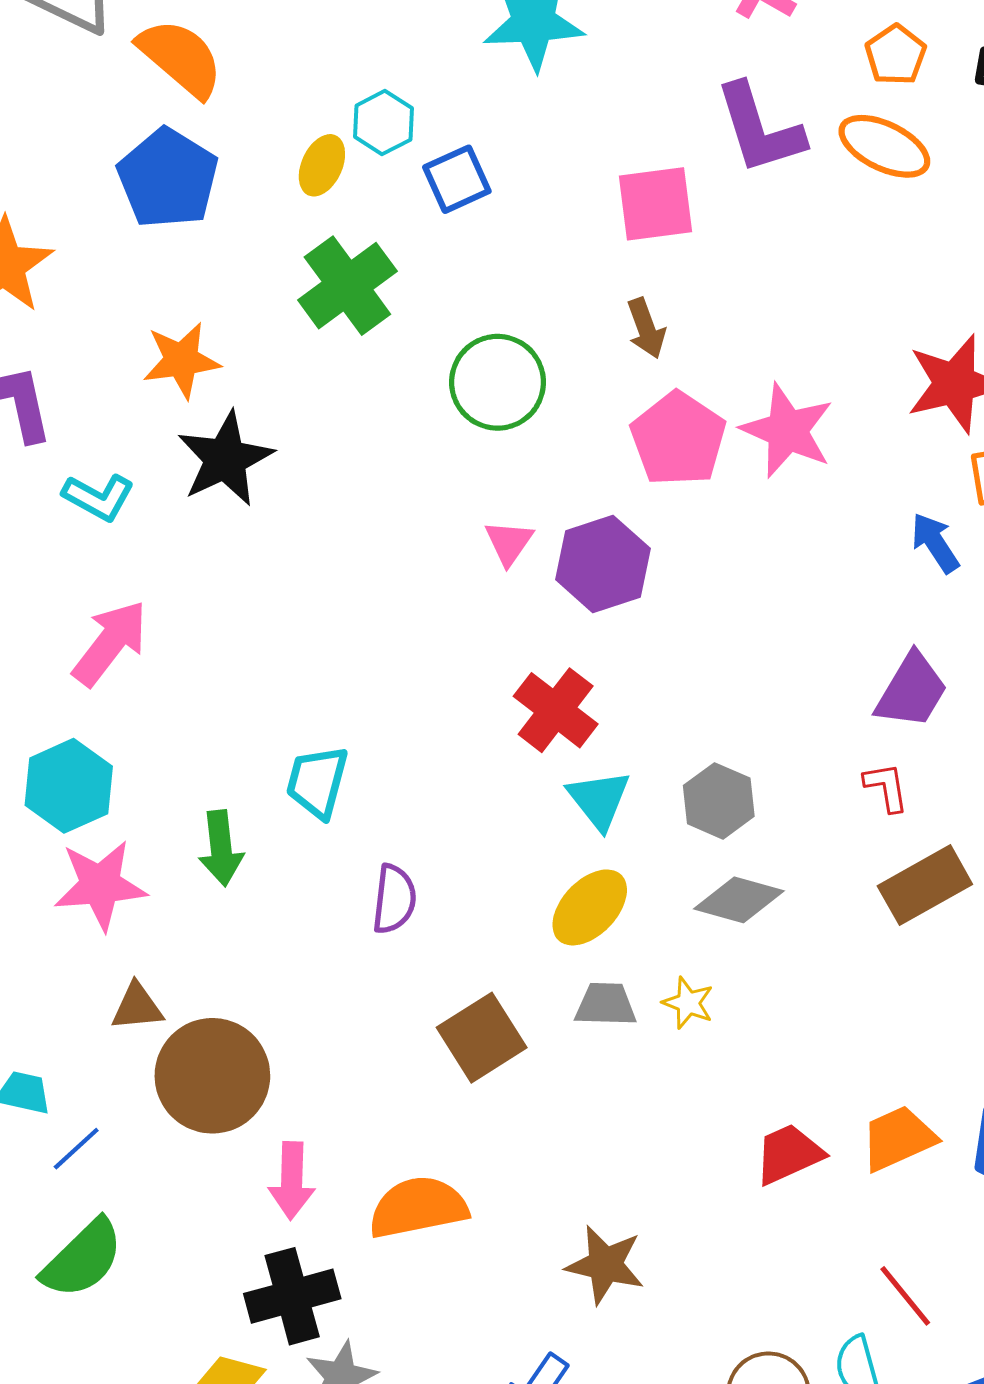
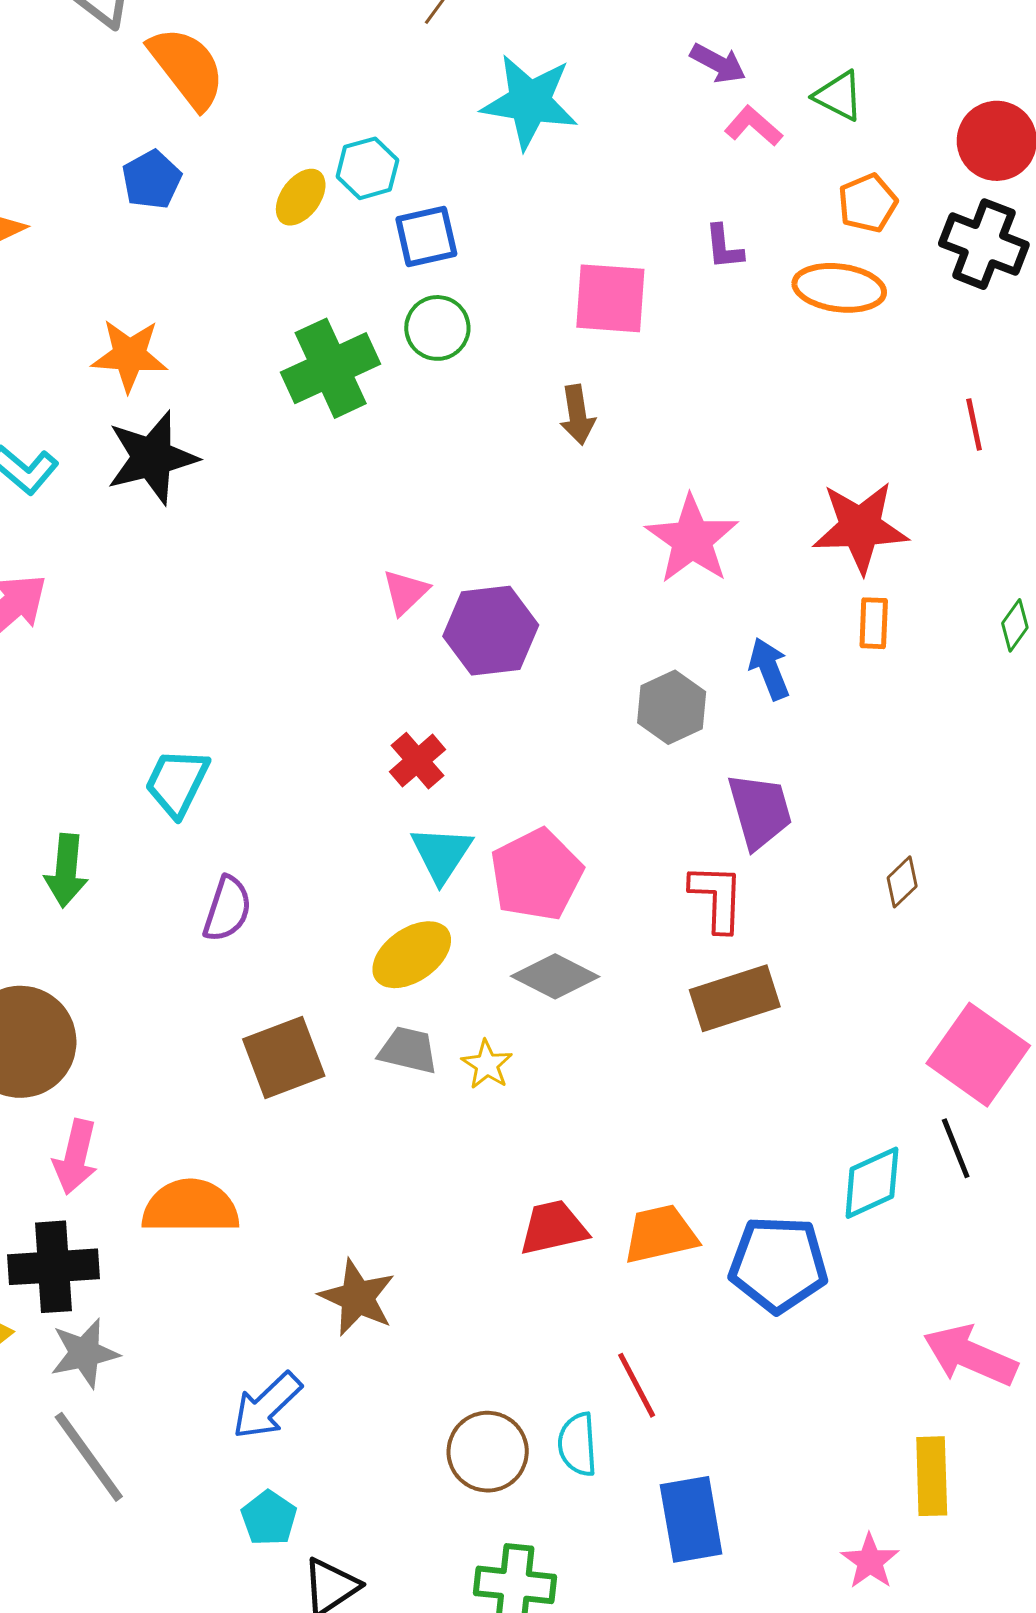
purple L-shape: (760, 129) -> (724, 247), size x0.5
orange ellipse: (884, 146) -> (839, 288), turned -30
blue pentagon: (168, 178) -> (152, 180), size x0.6
green cross: (347, 286) -> (331, 368), moved
green circle: (498, 382) -> (437, 328), moved, size x0.7
pink pentagon: (678, 439) -> (536, 875), moved
blue arrow: (935, 543) -> (769, 669), moved
purple trapezoid: (912, 691) -> (760, 811), turned -58
red cross: (556, 710) -> (417, 761), size x0.7
red L-shape: (886, 787) -> (717, 898), size x1.4
gray hexagon: (719, 801) -> (672, 707), moved
green arrow: (221, 848) -> (66, 871), moved

